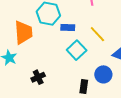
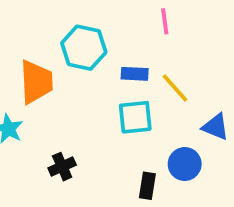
blue rectangle: (68, 28) -> (135, 74), moved
cyan square: (77, 50) -> (135, 117), turned 36

